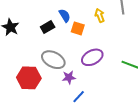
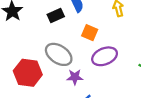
orange square: (78, 28) -> (90, 33), moved

